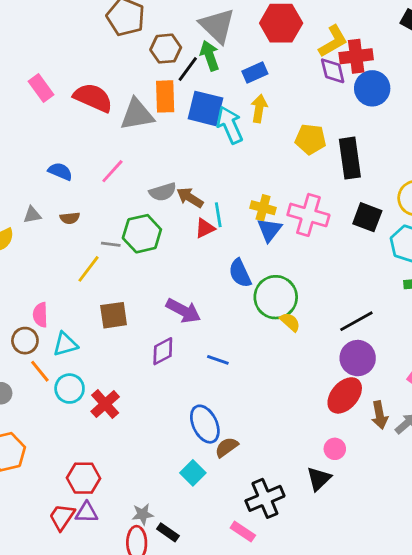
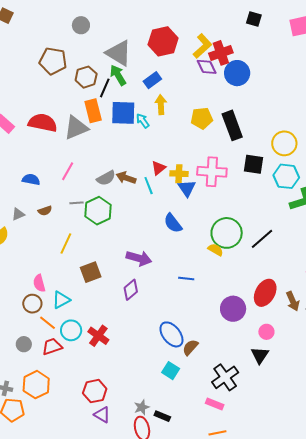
cyan arrow: (230, 125) -> (143, 121), size x0.6
red triangle: (205, 228) -> (159, 168), moved
gray line: (111, 244) -> (76, 203), moved
green circle: (276, 297) -> (227, 233), moved
purple circle: (358, 358) -> (233, 309), moved
blue line: (218, 360) -> (186, 278), moved
purple triangle: (87, 512) -> (102, 415), turned 42
red trapezoid: (62, 517) -> (52, 347), moved, turned 50

